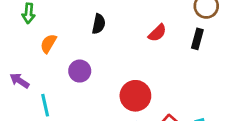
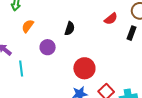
black semicircle: (99, 24) -> (70, 28), moved
red semicircle: (157, 33) -> (111, 19), moved

